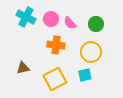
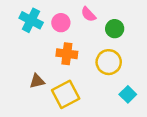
pink semicircle: (70, 23) -> (88, 14), moved
brown triangle: (23, 68) -> (37, 81), moved
cyan square: (85, 75) -> (128, 94), moved, turned -32

